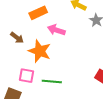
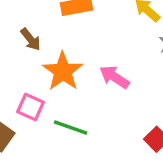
pink arrow: (56, 30) -> (114, 77), moved

